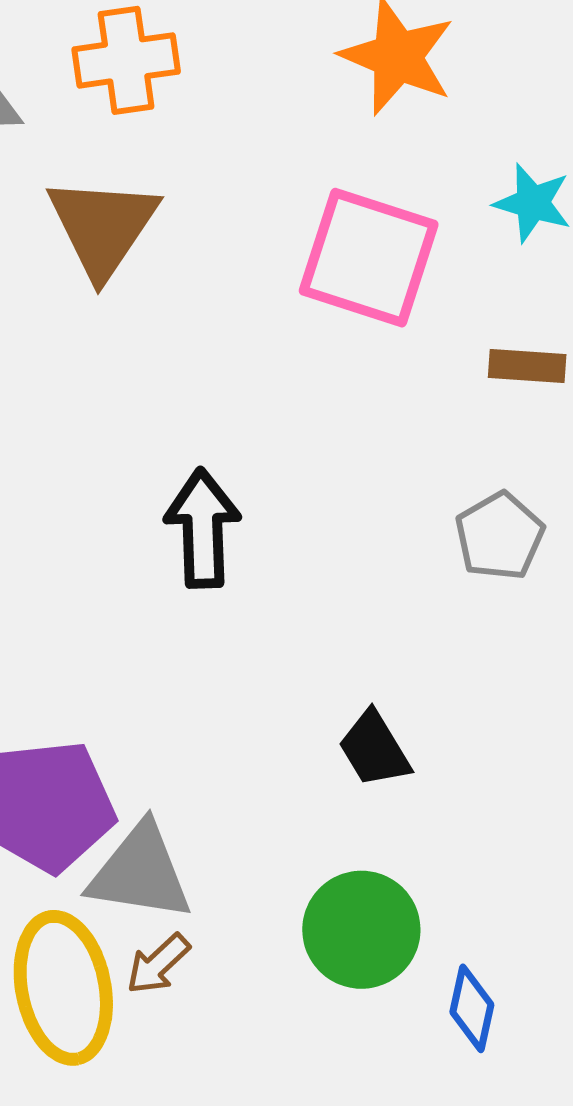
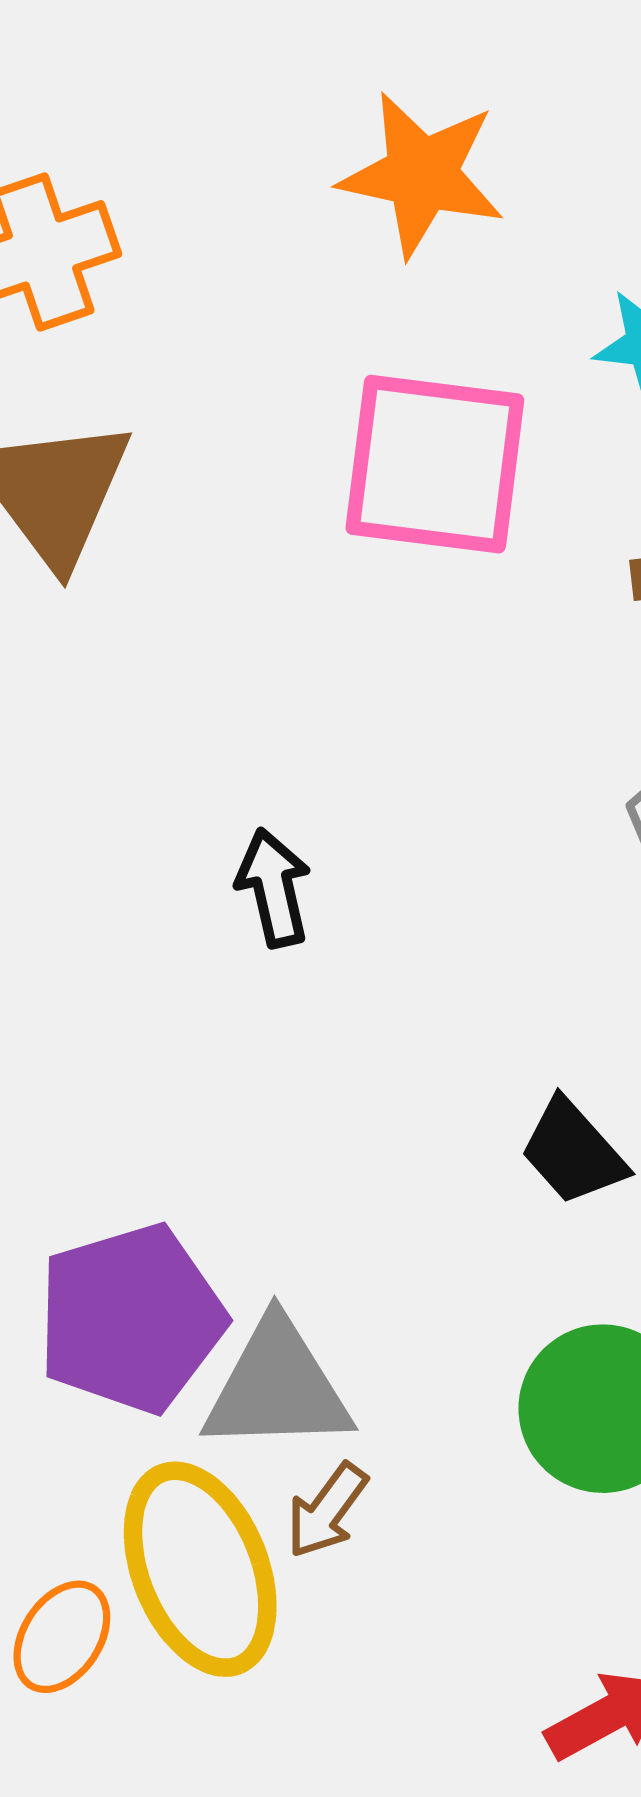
black arrow: (203, 528) -> (274, 888), size x0.7

